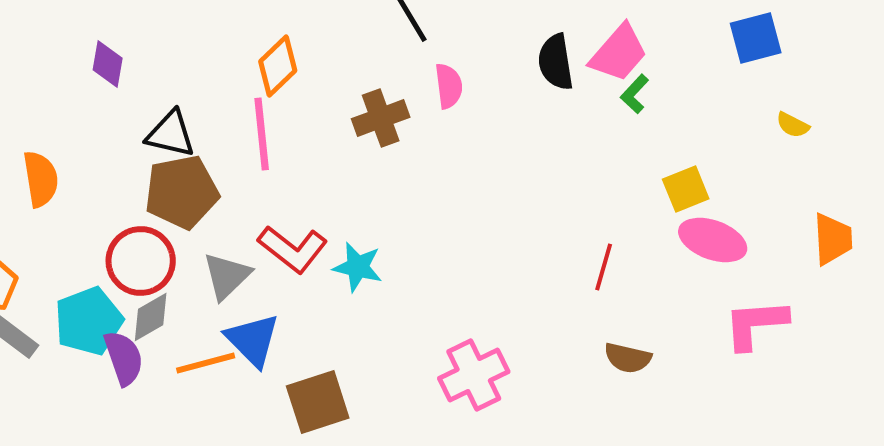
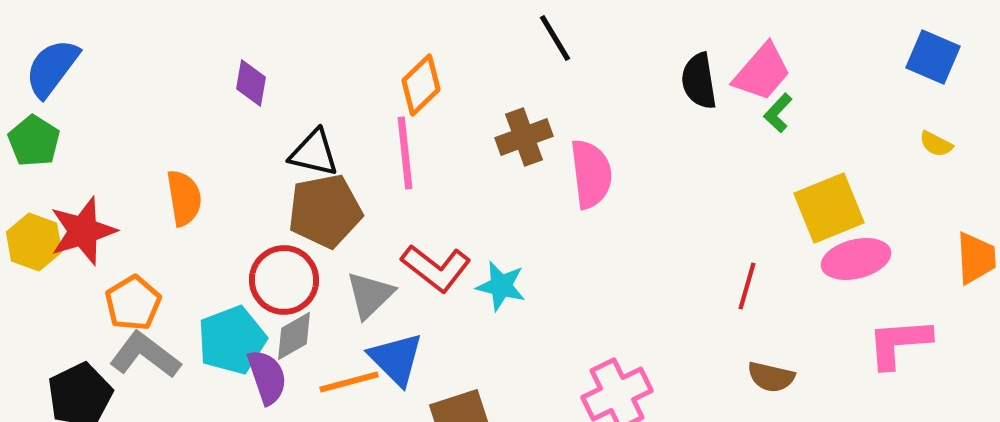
blue square: (756, 38) -> (933, 57), moved, turned 38
pink semicircle: (449, 86) -> (591, 174), moved, size x1.5
yellow square: (686, 189) -> (829, 208), size x1.5
pink ellipse: (713, 240) -> (856, 259), turned -34

